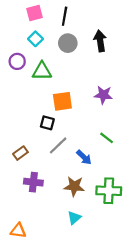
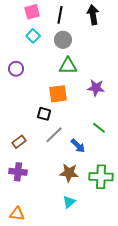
black arrow: (100, 41) -> (93, 15), moved
purple circle: (17, 61) -> (16, 69), moved
green triangle: (42, 71) -> (68, 66), moved
purple cross: (33, 182) -> (18, 172), moved

